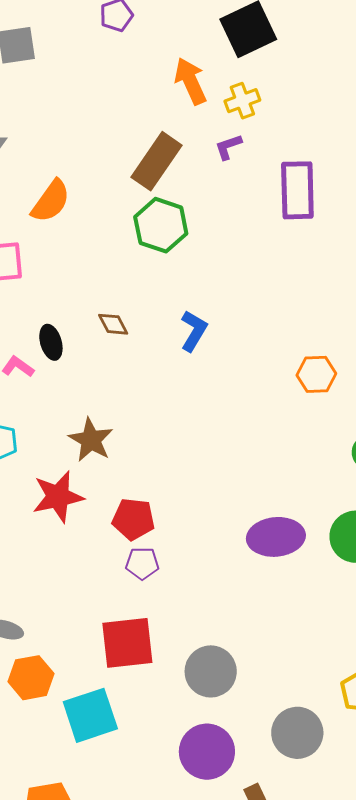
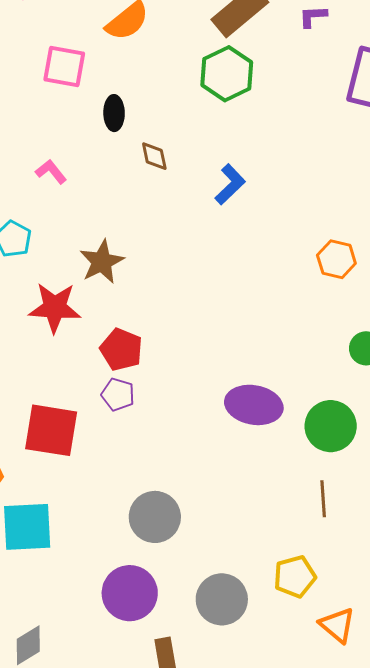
black ellipse: (51, 342) -> (114, 113), moved
red square: (127, 643) -> (51, 430), moved

